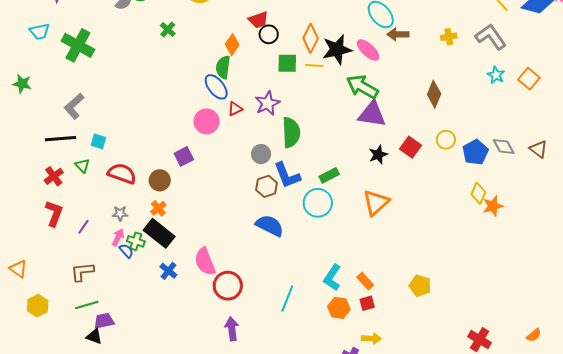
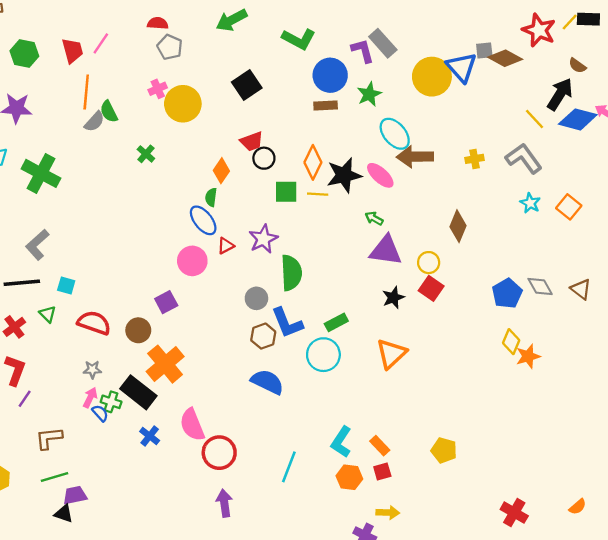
brown arrow: (398, 34) -> (415, 157), size x1.4
green semicircle: (223, 67) -> (211, 197), size x0.7
green arrow: (362, 87) -> (374, 218), size x0.5
yellow circle: (446, 140) -> (429, 263), moved
orange cross: (158, 208) -> (165, 364), moved, size x2.0
purple line: (83, 227) -> (25, 399), moved

